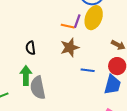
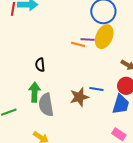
purple line: (77, 21) -> (88, 40), turned 72
brown star: (70, 48) -> (79, 97), moved

